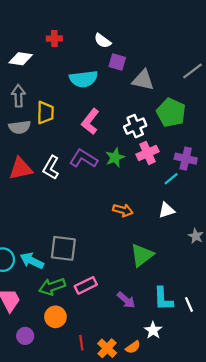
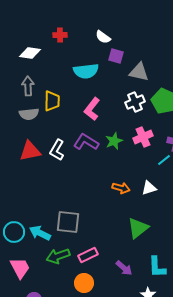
white cross: (135, 126) -> (135, 102), moved
white triangle: (167, 210) -> (149, 188), moved
orange circle: (55, 317) -> (84, 283), moved

